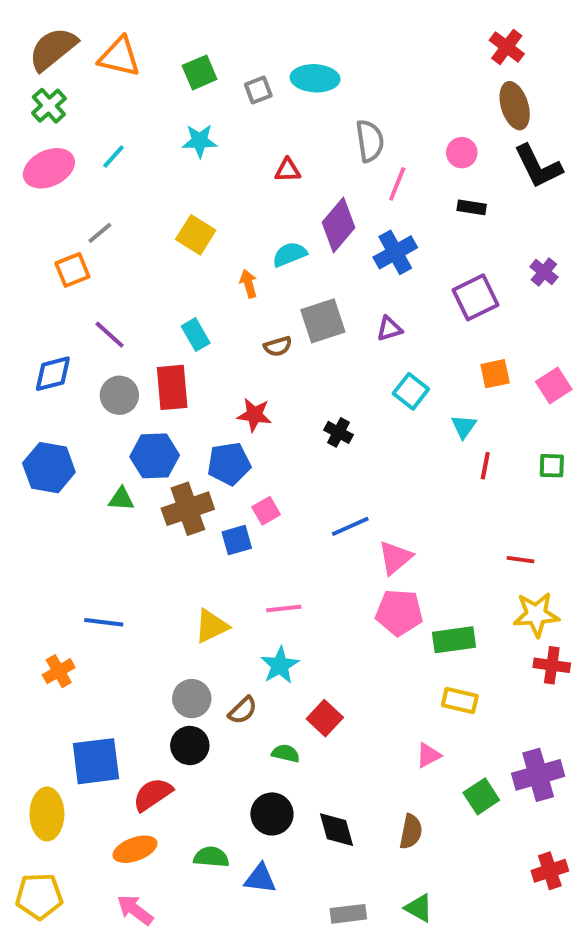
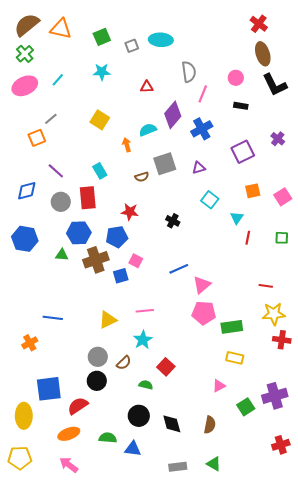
pink square: (266, 511) -> (136, 261), turned -32

